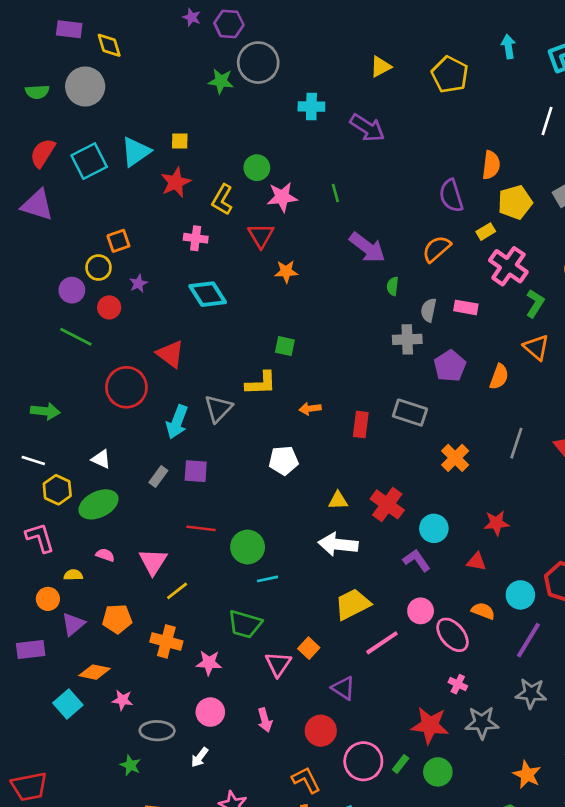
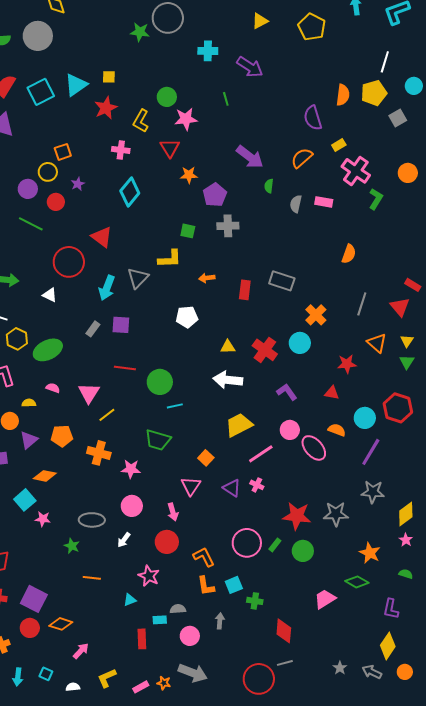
green line: (335, 193) -> (226, 99), moved
yellow pentagon: (515, 202) -> (374, 93), moved
cyan diamond: (208, 294) -> (130, 192), turned 72
gray cross: (407, 339) -> (228, 226), moved
orange triangle: (536, 347) -> (377, 343), moved
purple pentagon: (450, 366) -> (215, 195), moved
white triangle: (101, 459) -> (50, 295), moved
cyan circle: (434, 528) -> (300, 343), moved
pink triangle: (278, 664) -> (191, 486), moved
pink cross: (458, 684) -> (257, 485), moved
pink star: (122, 700) -> (43, 519), moved
red circle: (321, 731) -> (167, 542), moved

